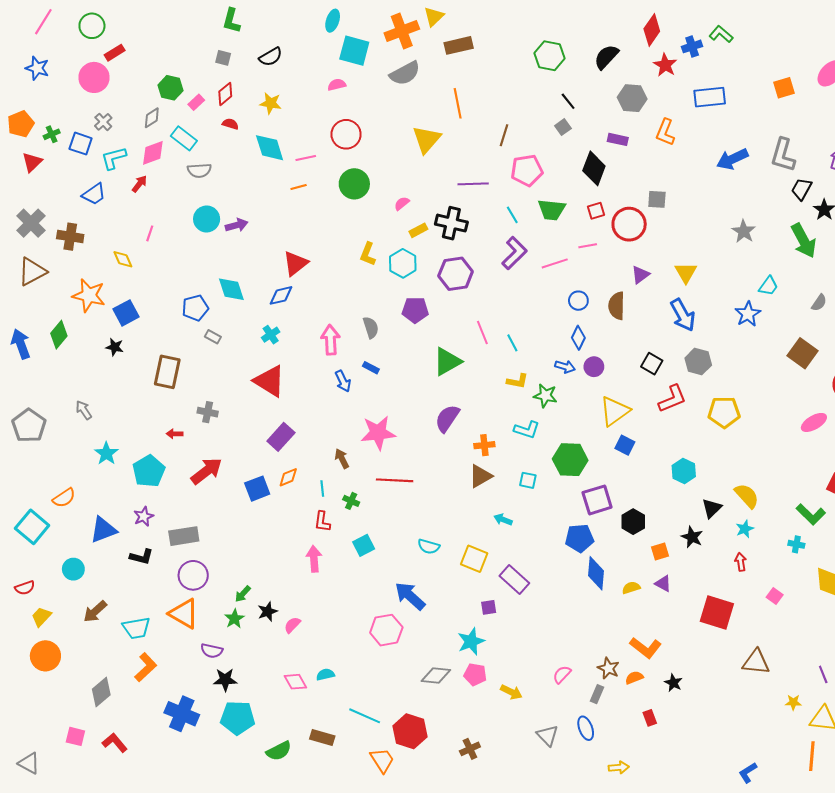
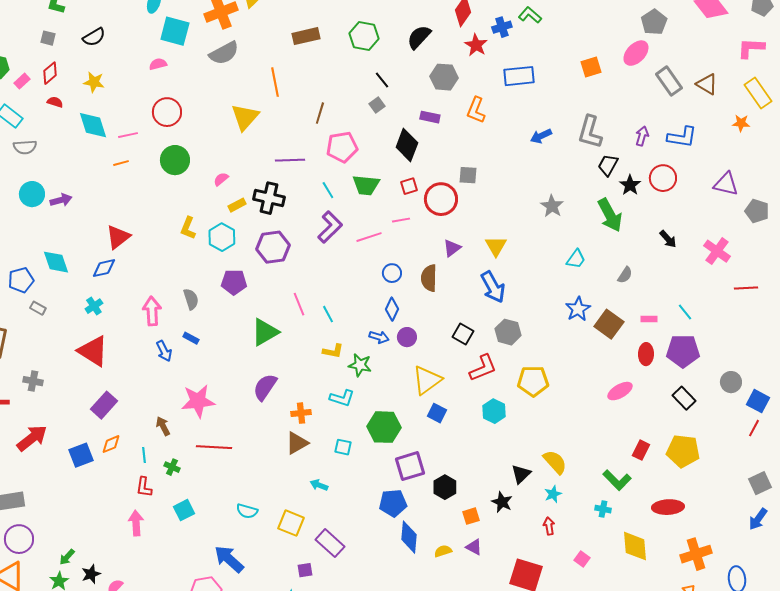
brown rectangle: (459, 45) -> (306, 36), moved
blue arrow: (732, 159) -> (541, 136), size x0.7
blue star: (748, 314) -> (578, 309), moved
cyan hexagon: (684, 471) -> (494, 411), moved

